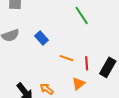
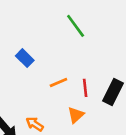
orange line: (66, 58) -> (58, 82), turned -40

